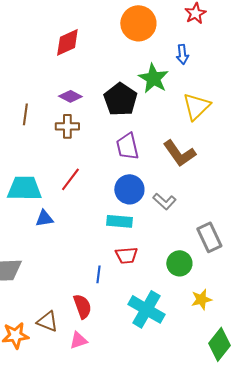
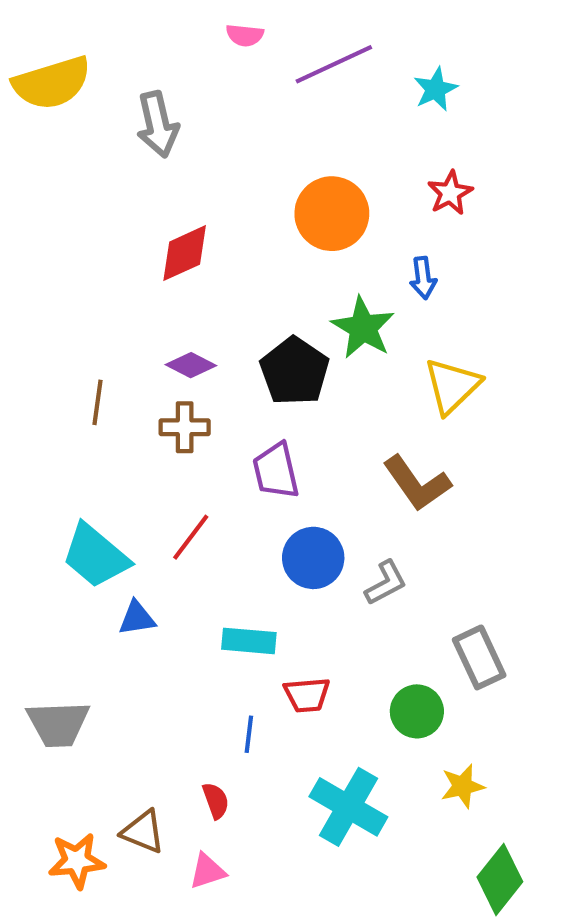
purple trapezoid: (127, 146) -> (276, 471), moved
cyan trapezoid: (24, 188) -> (95, 556), turned -141
gray L-shape: (164, 201) -> (386, 583), turned -70
cyan rectangle: (119, 221) -> (249, 641), moved
red semicircle: (82, 306) -> (216, 801), size x0.7

